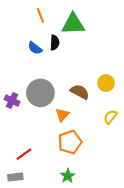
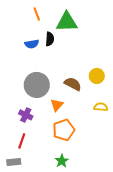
blue semicircle: (35, 48) -> (32, 44), turned -48
purple cross: (12, 101) -> (26, 115), moved
yellow semicircle: (110, 117) -> (101, 107), turned 56
red line: (24, 154) -> (22, 141), turned -35

